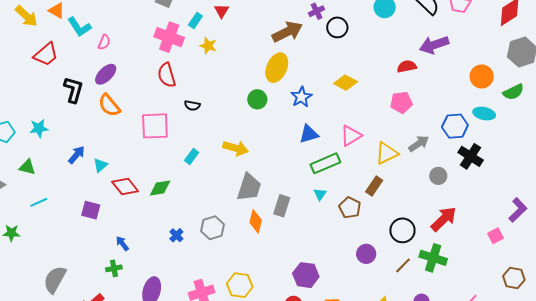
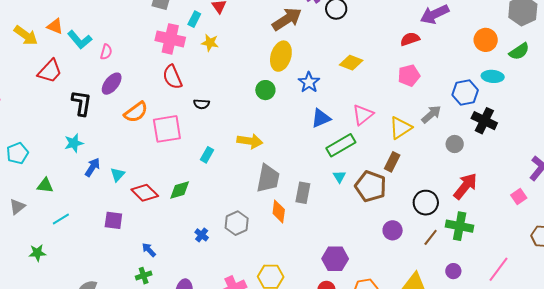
orange semicircle: (109, 105) -> (136, 112), moved, turned -80
cyan star: (39, 128) -> (74, 143), moved
brown pentagon: (350, 208) -> (371, 186), size x1.4

